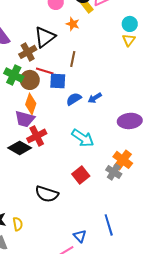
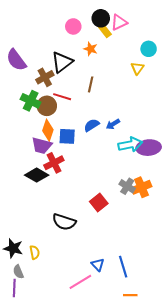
yellow triangle: (129, 40) -> (137, 68), moved
blue square: (58, 81) -> (67, 136), moved
cyan arrow: (83, 138) -> (130, 145), moved, turned -45
orange cross: (123, 160) -> (141, 187), turned 30
gray cross: (114, 172) -> (127, 186), moved
blue line: (109, 225) -> (123, 267), moved

